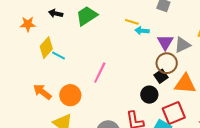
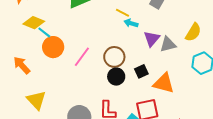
yellow diamond: (46, 48) -> (34, 23), turned 60
brown circle: (167, 63) -> (114, 57), moved
orange circle: (70, 95) -> (53, 47), moved
black circle: (149, 95) -> (116, 77), moved

